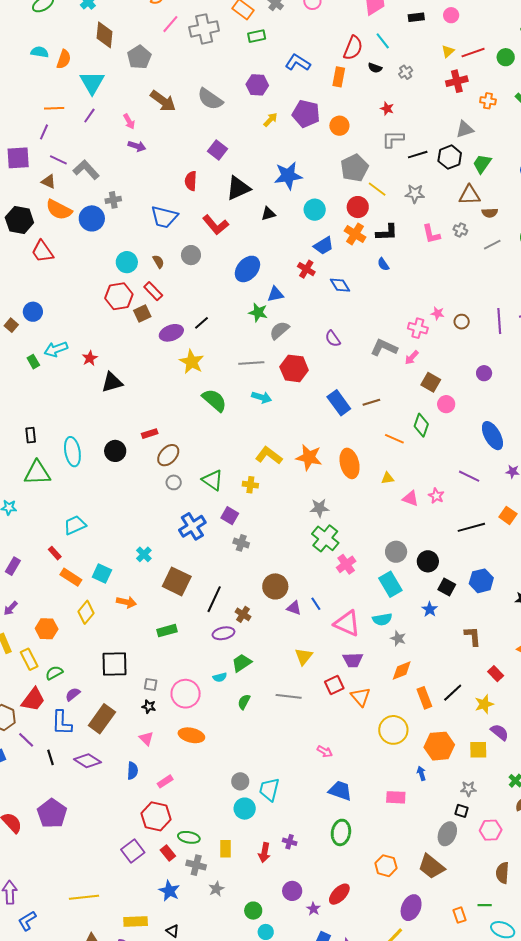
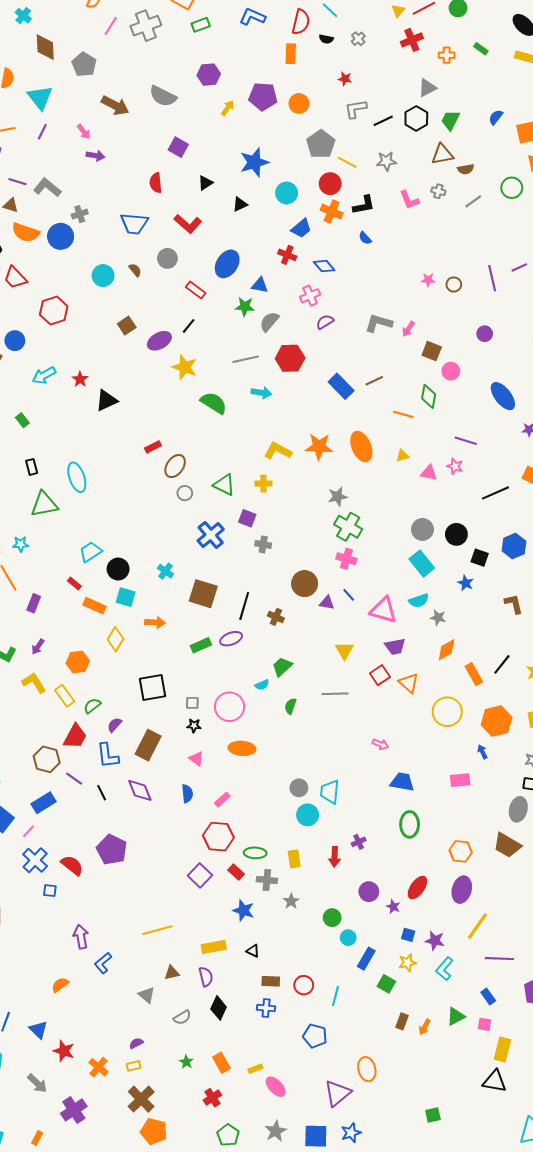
blue L-shape: (298, 63) -> (252, 17), moved
black triangle: (238, 188) -> (205, 183), size x0.6
red rectangle: (153, 291) -> (196, 290), moved
blue triangle: (276, 294) -> (260, 285), turned 30
red hexagon: (119, 296) -> (54, 311), moved
pink cross: (418, 328) -> (310, 296), moved, turned -30
purple semicircle: (333, 339) -> (325, 322), turned 102
green rectangle: (33, 362) -> (22, 420), moved
black circle: (115, 451) -> (118, 569), moved
purple line: (469, 476) -> (466, 441), moved
pink cross: (346, 564) -> (346, 559), moved, turned -30
purple ellipse: (223, 633) -> (231, 639), moved
purple diamond: (88, 761) -> (140, 790), turned 44
purple cross: (290, 842) -> (359, 842), turned -32
purple ellipse: (411, 908) -> (462, 890), moved

